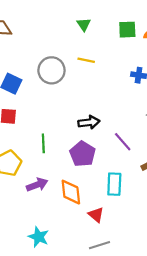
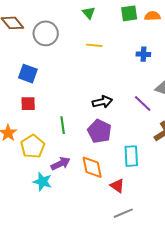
gray circle: (51, 70) -> (46, 33), moved
purple line: (123, 142) -> (143, 104), moved
cyan star: (39, 237) -> (42, 182), moved

